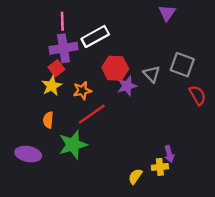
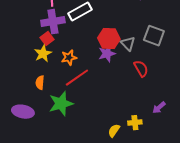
red hexagon: (115, 68) -> (109, 39), moved
red semicircle: (198, 95) -> (141, 69), moved
purple arrow: (169, 154) -> (159, 108), moved, turned 64

